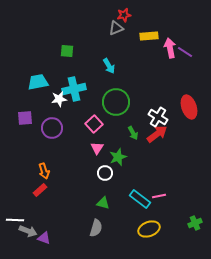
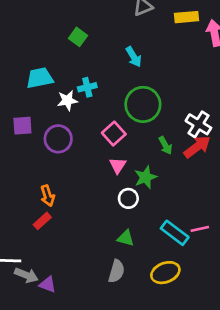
green square: (67, 51) -> (78, 37), turned 32
cyan cross: (74, 89) -> (87, 87), size x0.6
yellow ellipse: (149, 229) -> (165, 273), moved

